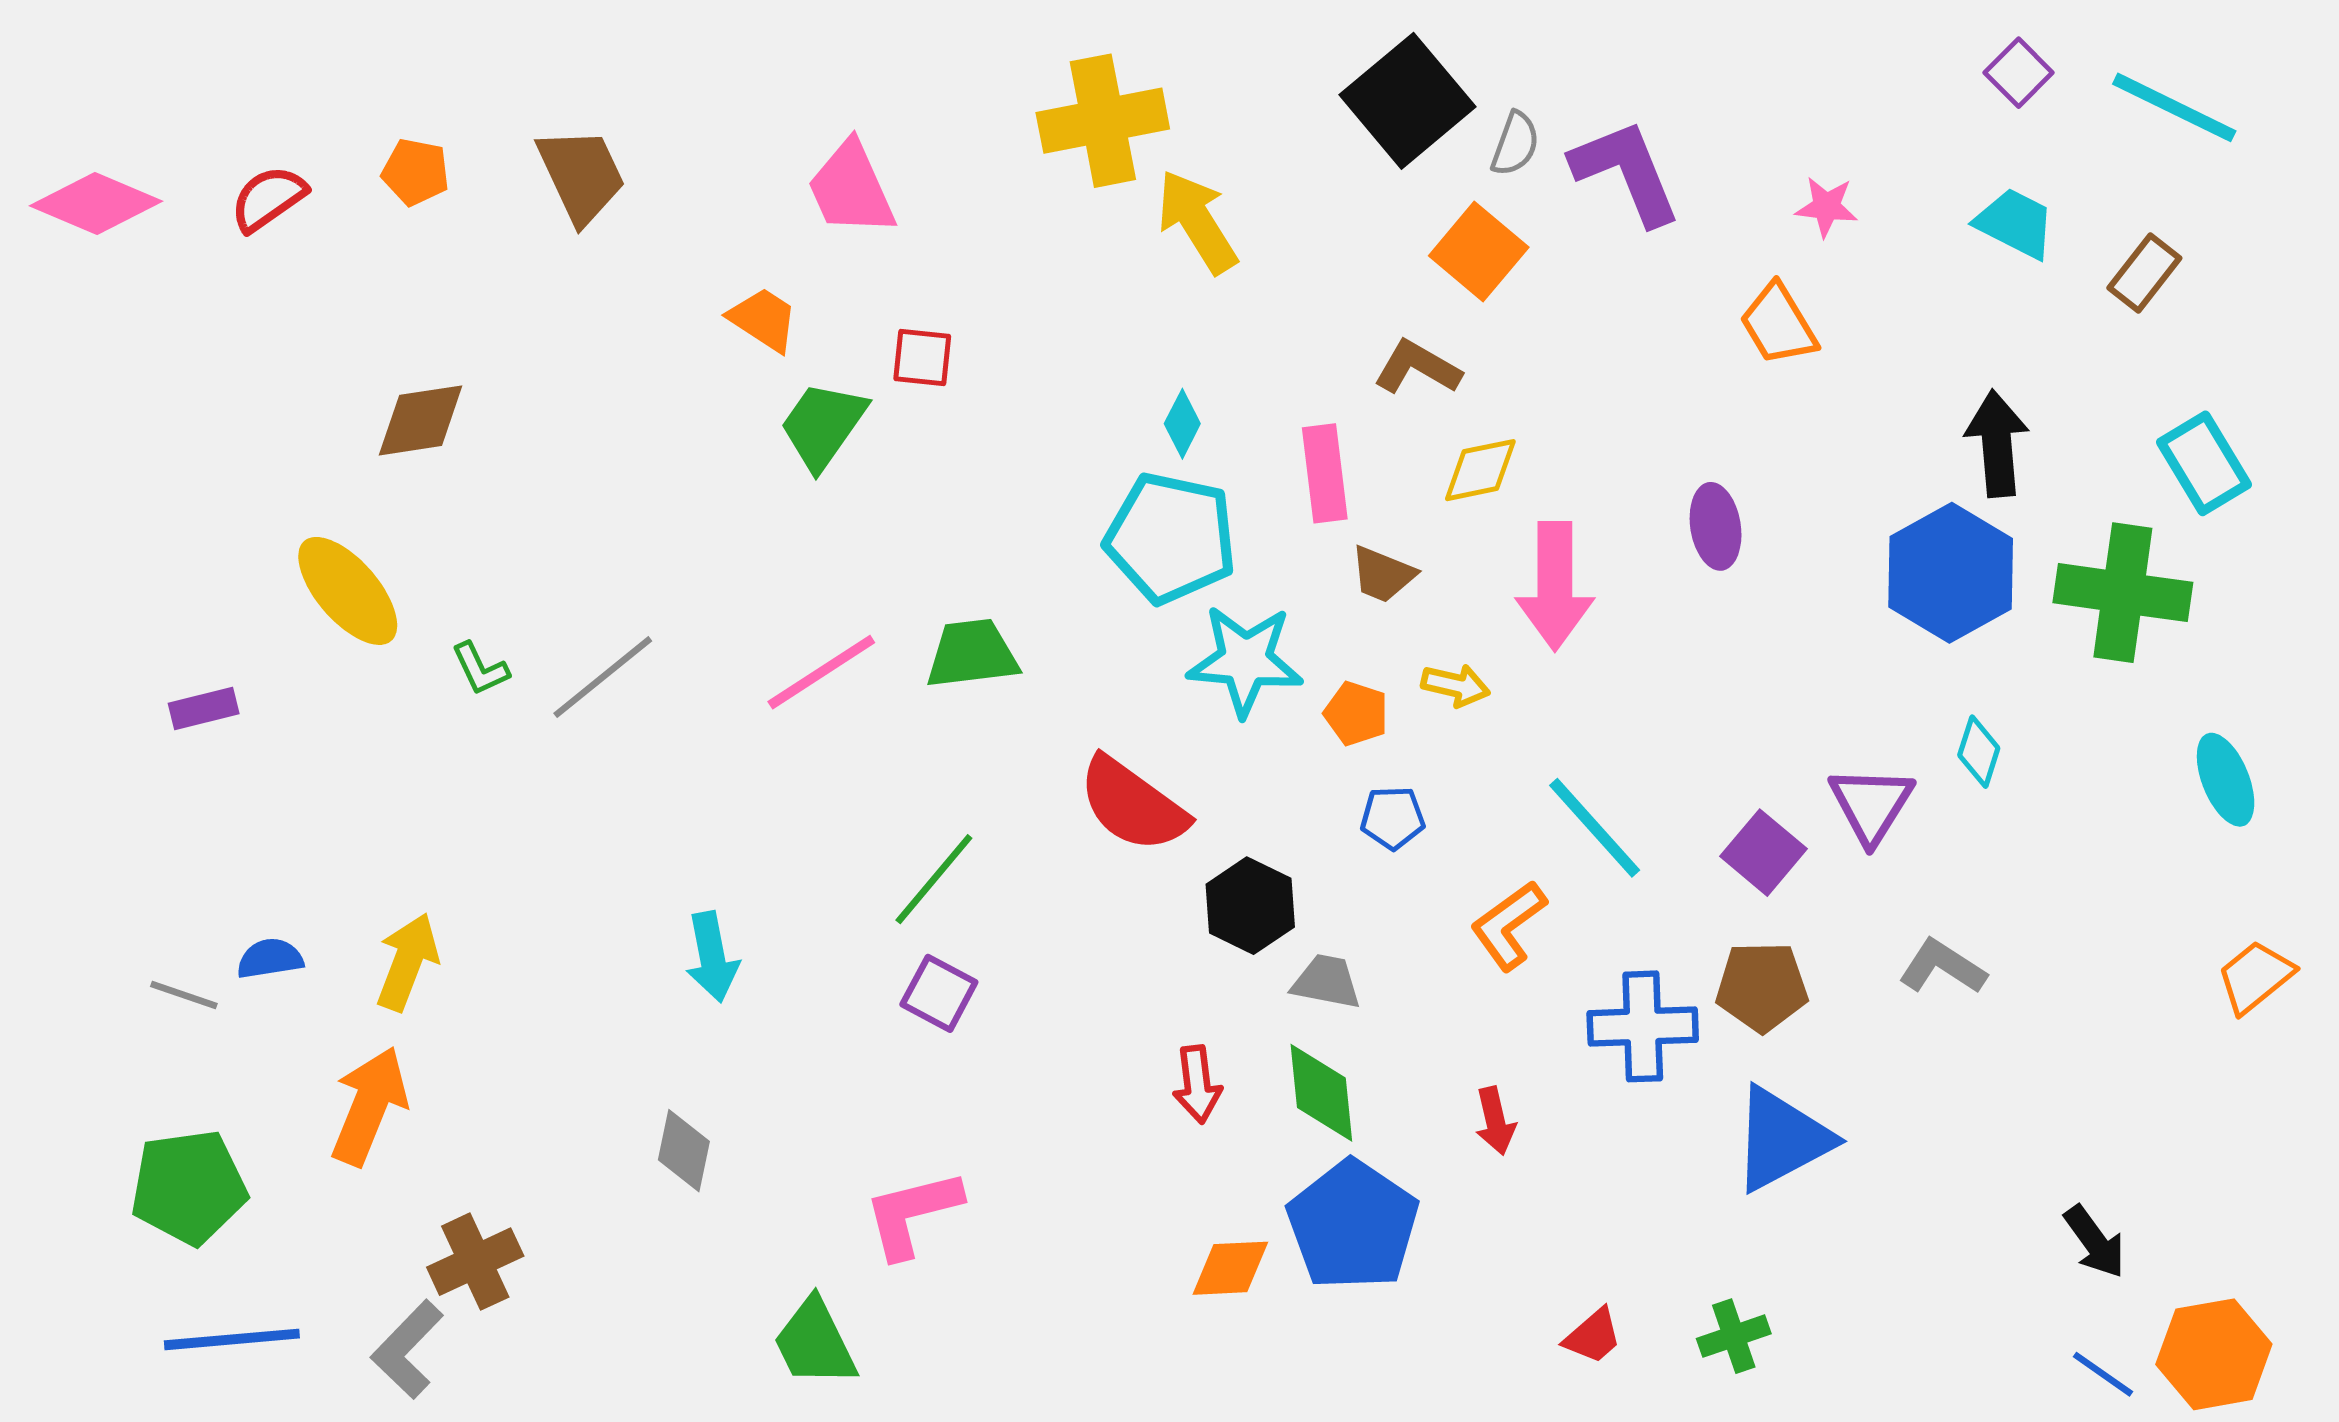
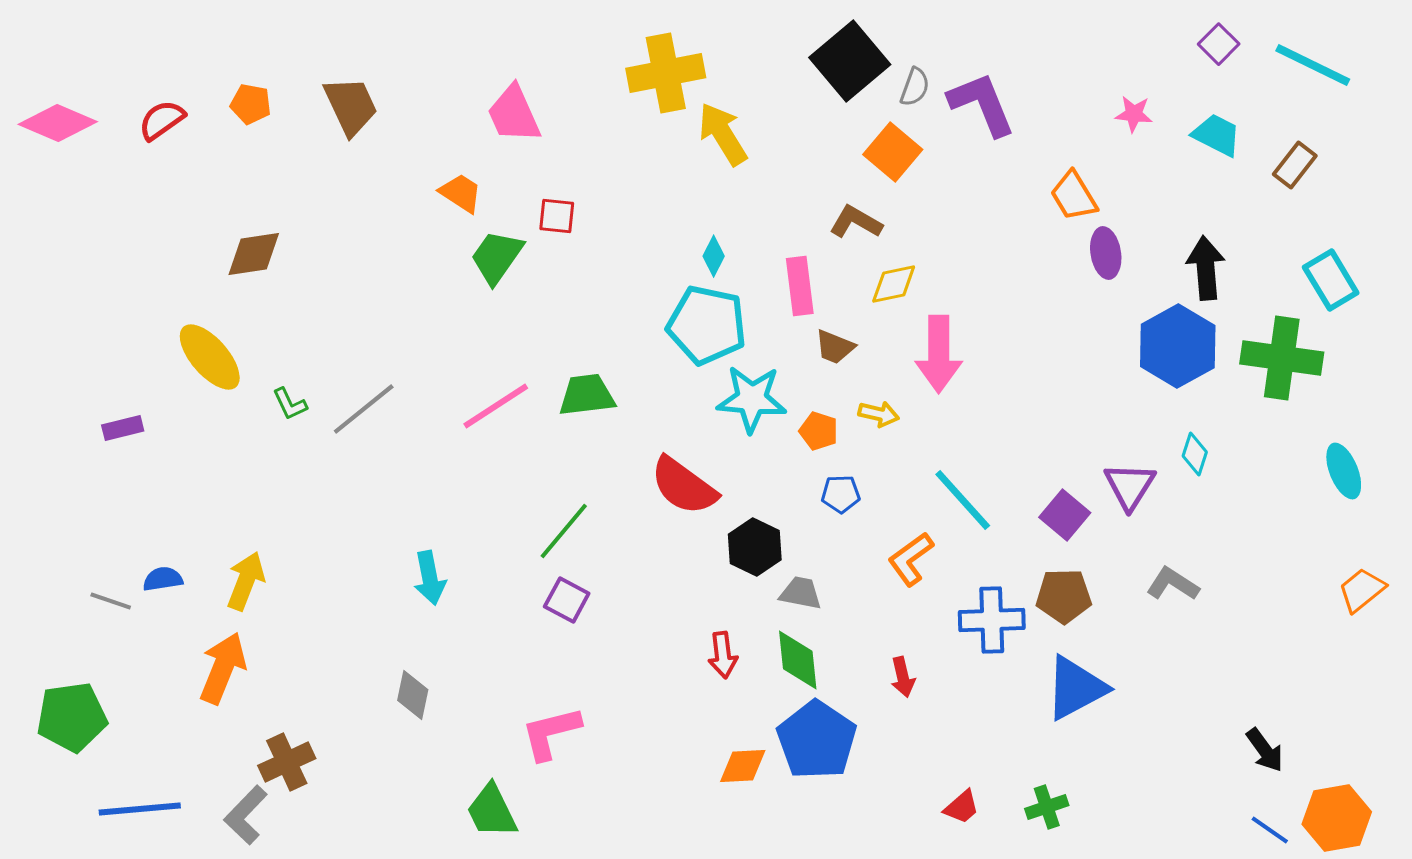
pink star: (1826, 207) -> (1134, 114), moved
purple ellipse: (1716, 526) -> (1106, 253), moved
green pentagon: (189, 1187) -> (72, 717), moved

